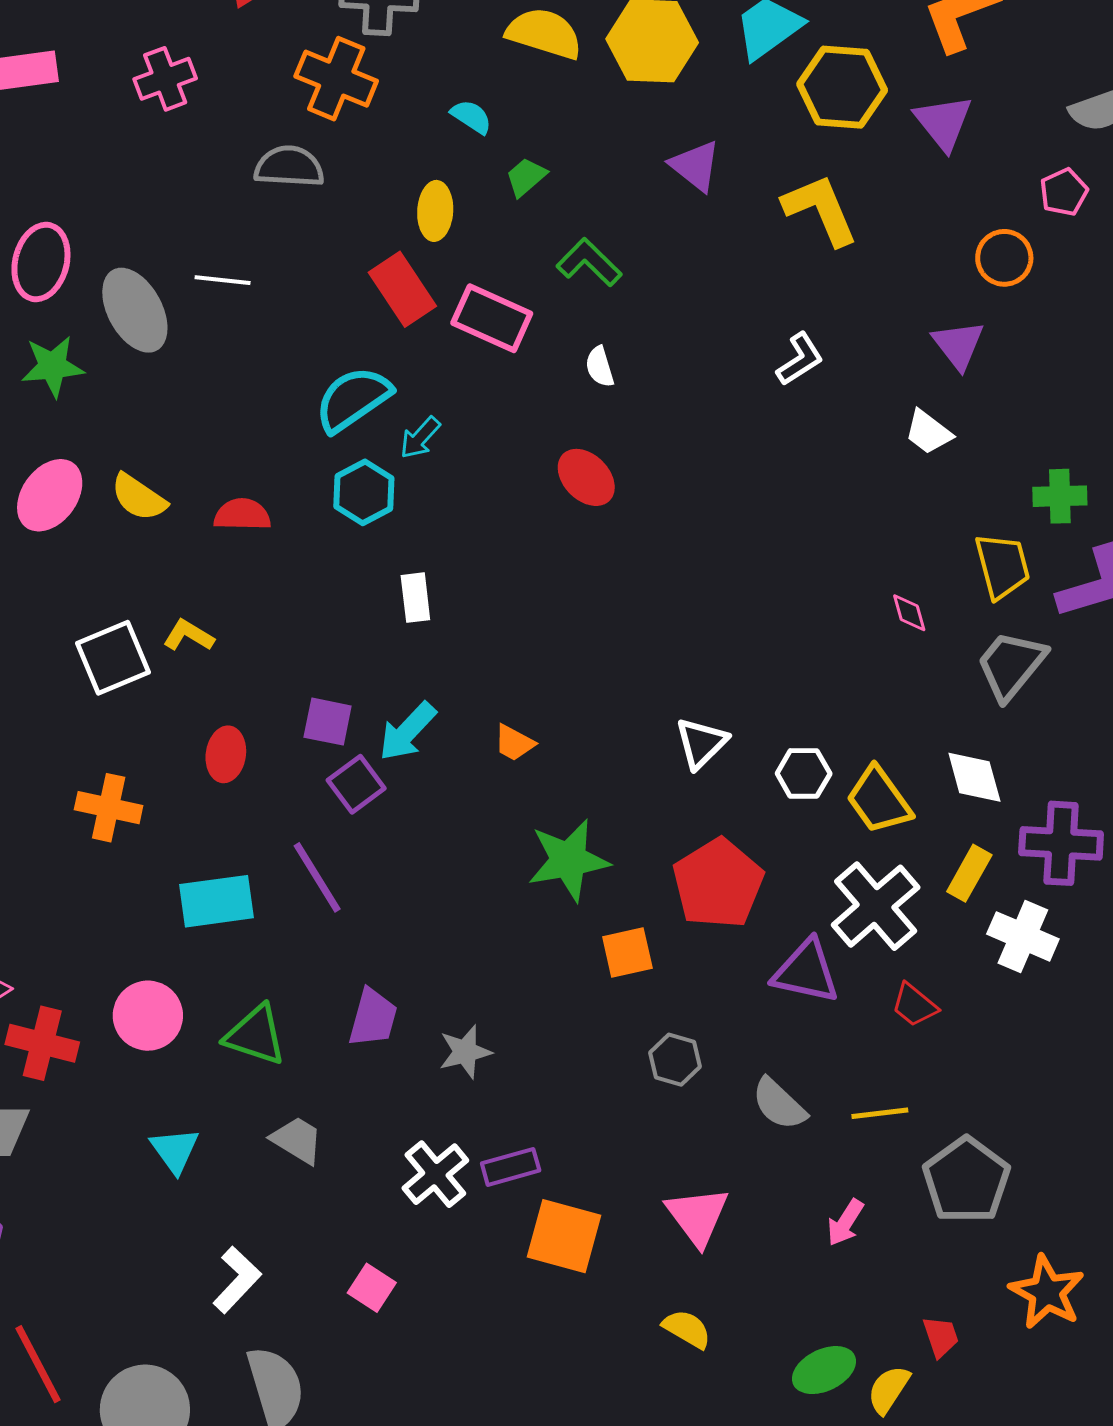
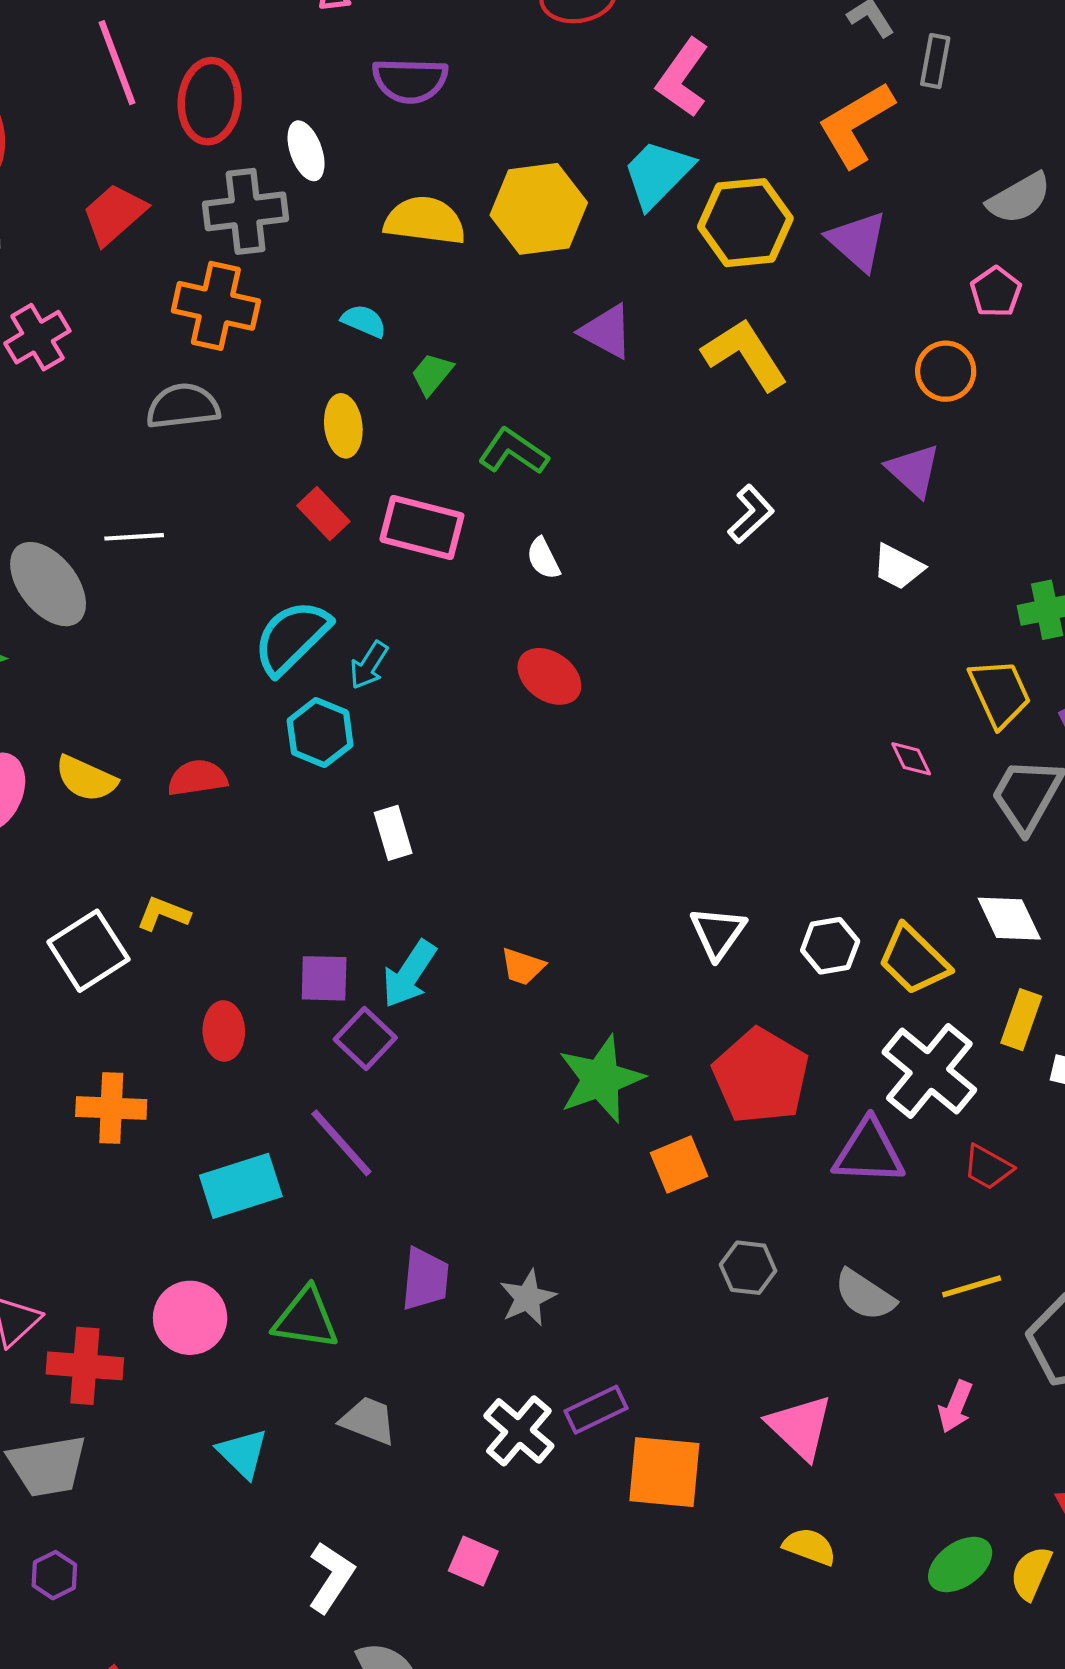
red rectangle: (402, 289) -> (323, 513), size x0.7

